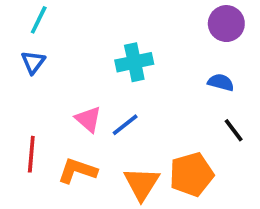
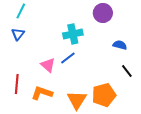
purple circle: (226, 24) -> (103, 13), moved
blue line: (125, 125) -> (68, 58), moved

